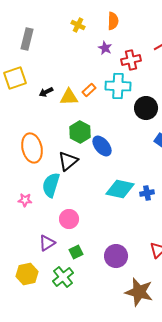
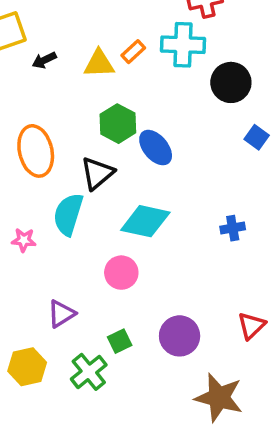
black arrow: (46, 92) -> (44, 60), moved
cyan diamond: (120, 189) -> (145, 221), moved
pink circle: (69, 219) -> (121, 273), moved
green square: (76, 252) -> (120, 341), moved

